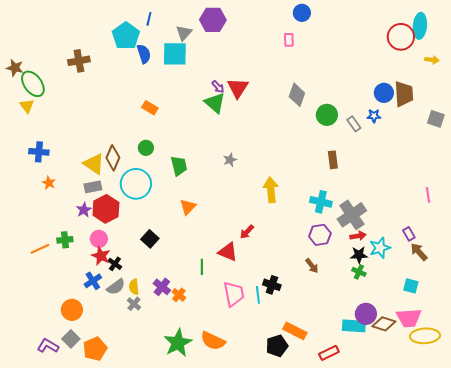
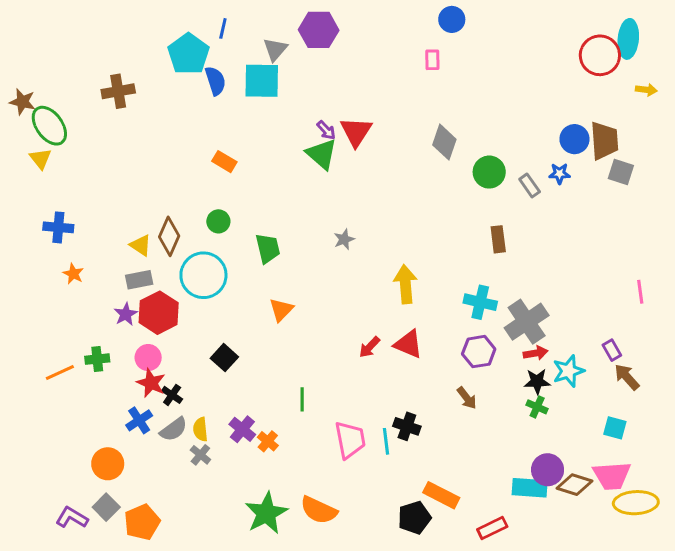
gray square: (436, 119) -> (621, 172), moved
yellow triangle: (94, 164) -> (141, 245), size x0.7
red triangle: (228, 252) -> (408, 344), moved

